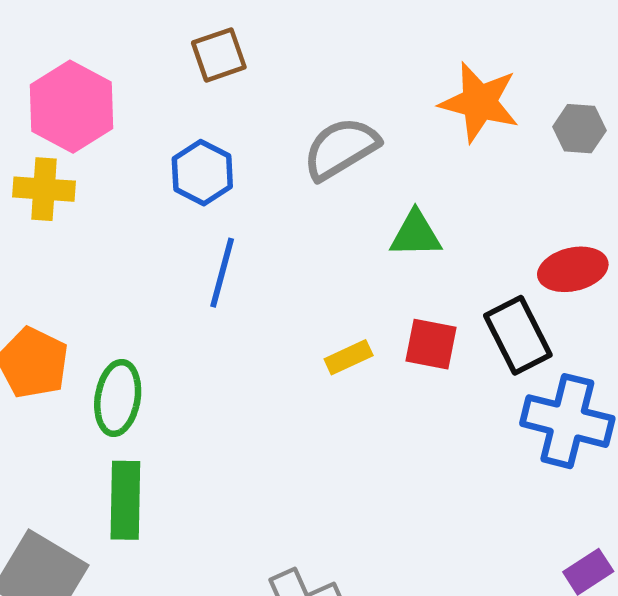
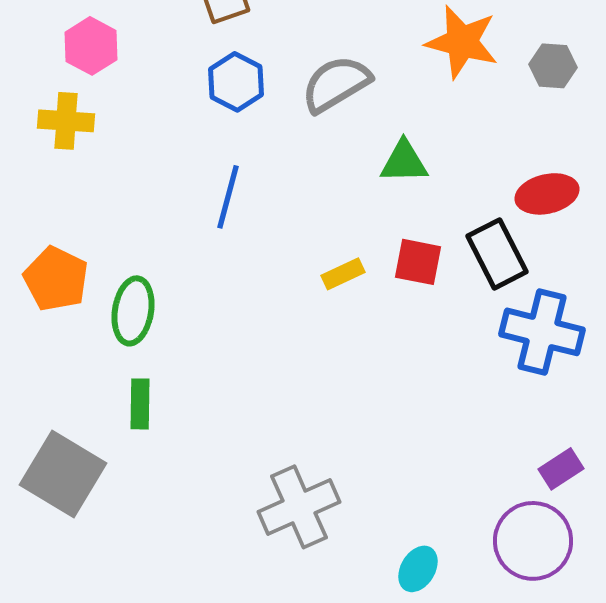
pink hexagon: (71, 107) -> (91, 46), size x0.7
blue hexagon: (202, 173) -> (236, 82), moved
green rectangle: (125, 500) -> (140, 404), size x0.7

